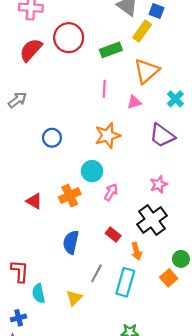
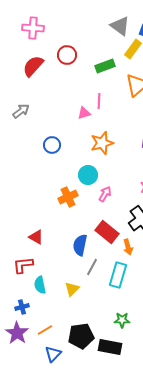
red circle: (69, 38) -> (67, 55), size x0.7
pink triangle: (134, 102) -> (84, 113), moved
red triangle: (34, 201) -> (36, 237), moved
red rectangle: (113, 234) -> (107, 232), size x1.6
blue semicircle: (71, 242) -> (80, 245), moved
red L-shape: (20, 271) -> (23, 265), turned -100

